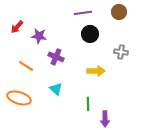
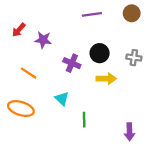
black circle: (90, 34) -> (100, 53), moved
purple cross: (56, 57) -> (72, 63), moved
green line: (88, 104) -> (84, 120), moved
purple arrow: (105, 119) -> (129, 132), moved

